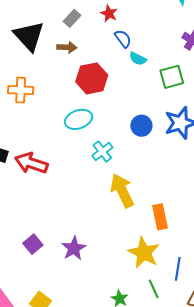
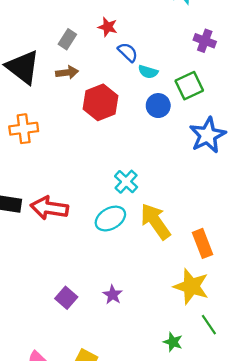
cyan ellipse: (79, 119) -> (110, 219), moved
blue circle: (141, 126) -> (158, 106), moved
purple star: (74, 248) -> (113, 295), size x0.7

